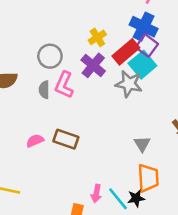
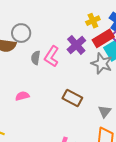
yellow cross: (97, 37) -> (93, 21), moved
gray circle: (50, 56) -> (21, 33), moved
brown rectangle: (66, 139) -> (72, 98), moved

